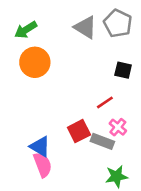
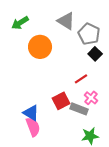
gray pentagon: (118, 23) -> (89, 34), moved
orange circle: (35, 62) -> (40, 47), moved
black square: (123, 70) -> (95, 54), turned 32

